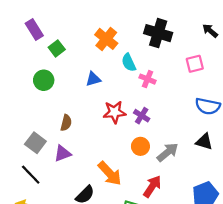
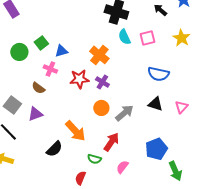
orange cross: (106, 39) -> (99, 55), moved
green square: (57, 48) -> (41, 43), moved
cyan semicircle: (129, 63) -> (124, 37), moved
pink cross: (148, 79) -> (50, 69), moved
brown semicircle: (66, 123) -> (38, 88), turned 112

